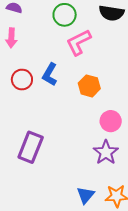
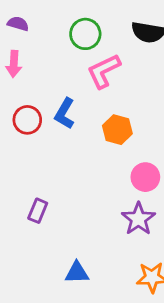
purple rectangle: (31, 147) -> (38, 211), size x0.6
blue triangle: (85, 195) -> (77, 273), moved, turned 48

